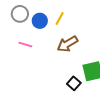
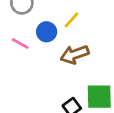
blue circle: (40, 21) -> (47, 32), moved

